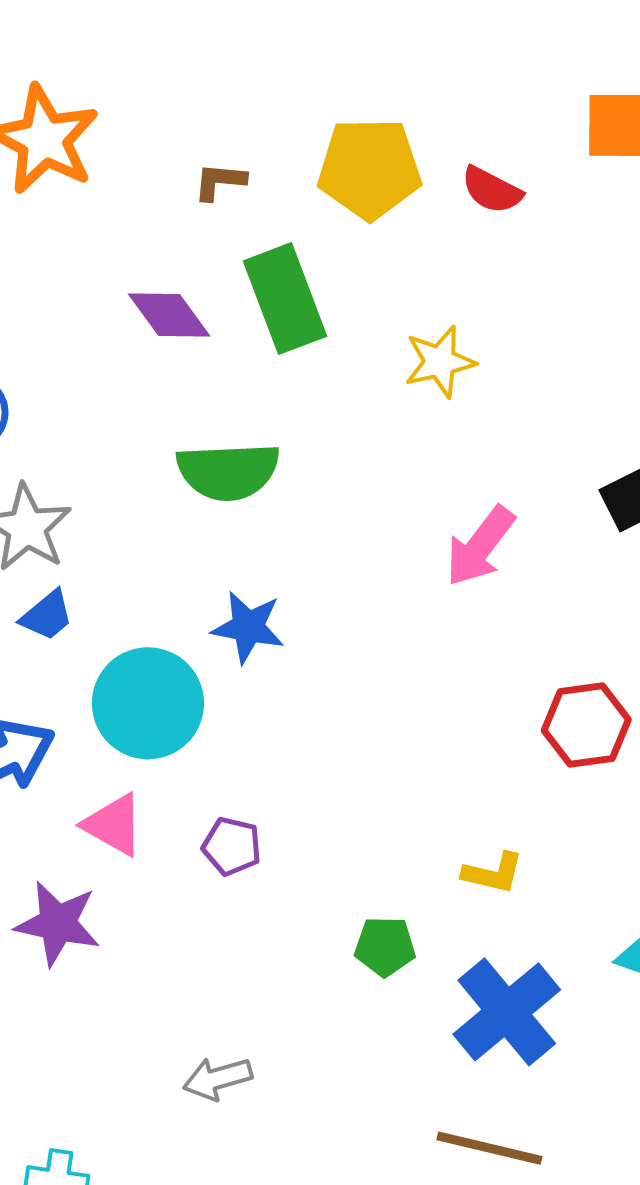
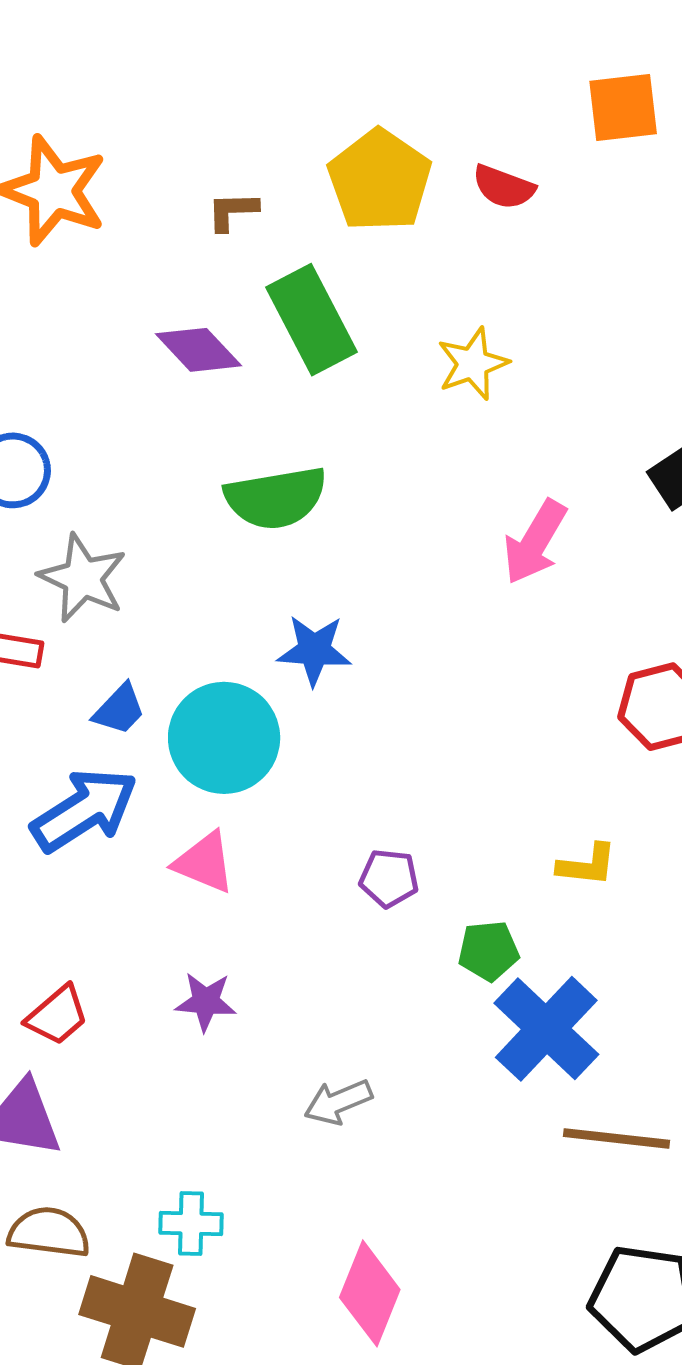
yellow pentagon: (369, 169) -> (380, 180), turned -30
blue trapezoid: (47, 616) -> (119, 709), moved
purple pentagon: (232, 846) -> (389, 878), moved
purple star: (58, 923) -> (206, 1002), moved, size x0.7
blue cross: (507, 1012) -> (546, 1029), moved

